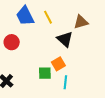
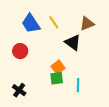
orange square: (58, 64) -> (58, 67), moved

